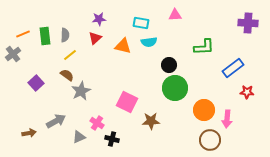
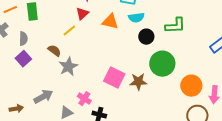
gray semicircle: (65, 35) -> (23, 39), moved
green L-shape: (204, 47) -> (175, 26), moved
yellow line: (70, 55) -> (69, 31), moved
black circle: (169, 65) -> (146, 37), moved
brown star: (151, 121) -> (138, 82), moved

